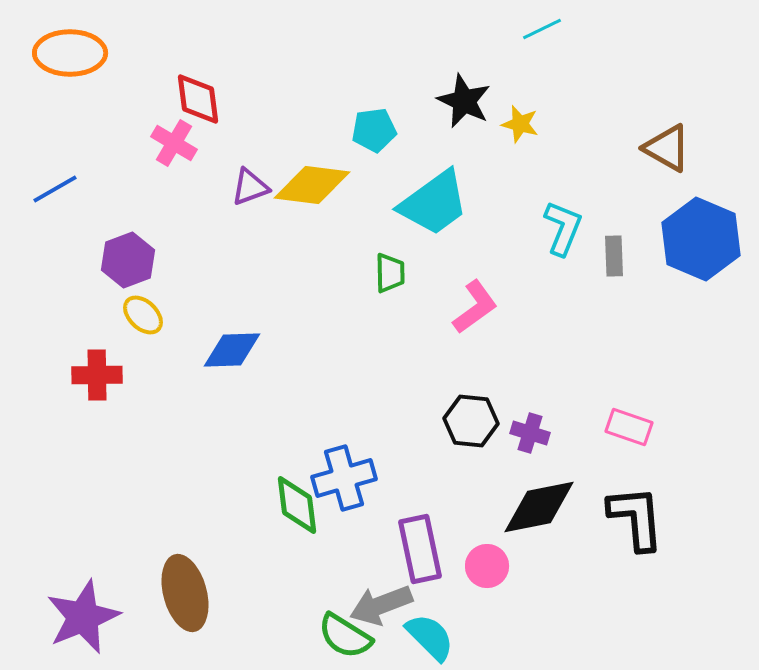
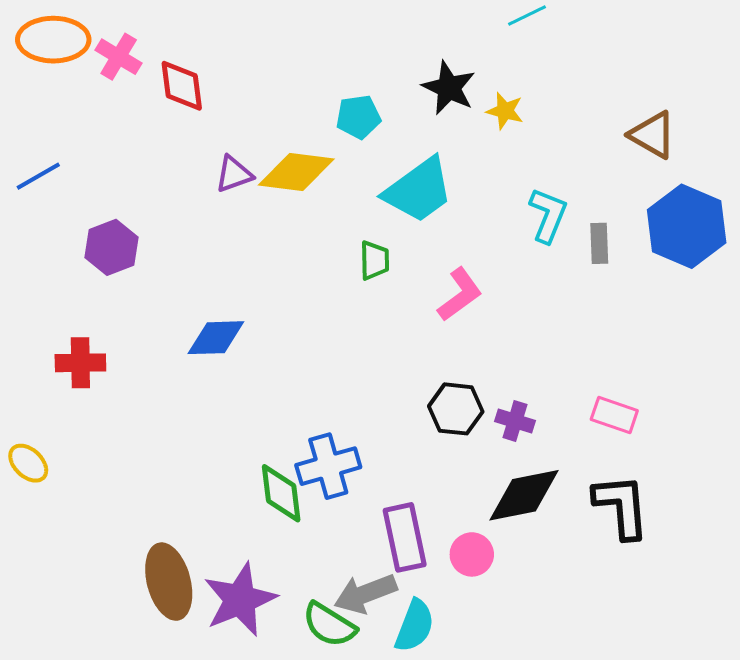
pink cross: (174, 143) -> (119, 57), moved
yellow ellipse: (143, 315) -> (28, 463), moved
purple star: (83, 617) -> (240, 600), moved
cyan semicircle: (430, 637) -> (415, 626), turned 66

